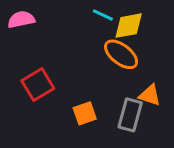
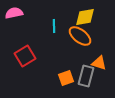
cyan line: (103, 15) -> (54, 26), moved, turned 64
orange square: (85, 113) -> (66, 78), moved

